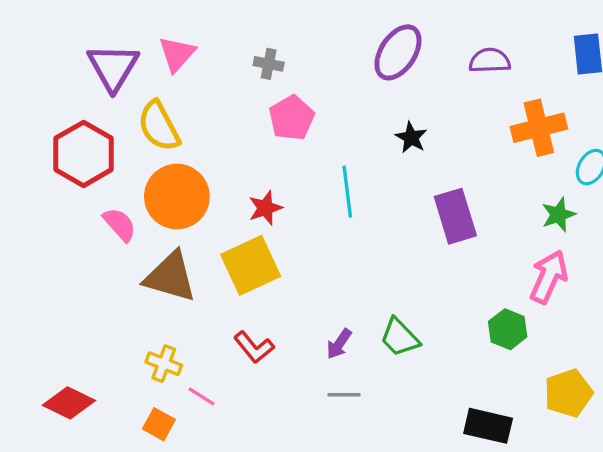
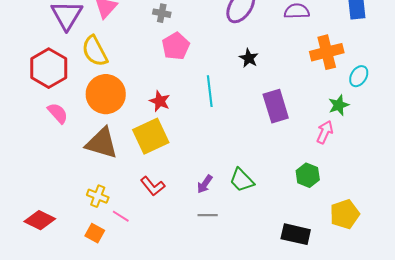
red star: (265, 208) -> (160, 101), turned -30
pink semicircle: (120, 224) -> (58, 113), moved
pink arrow: (549, 277) -> (325, 132), moved, size x0.7

